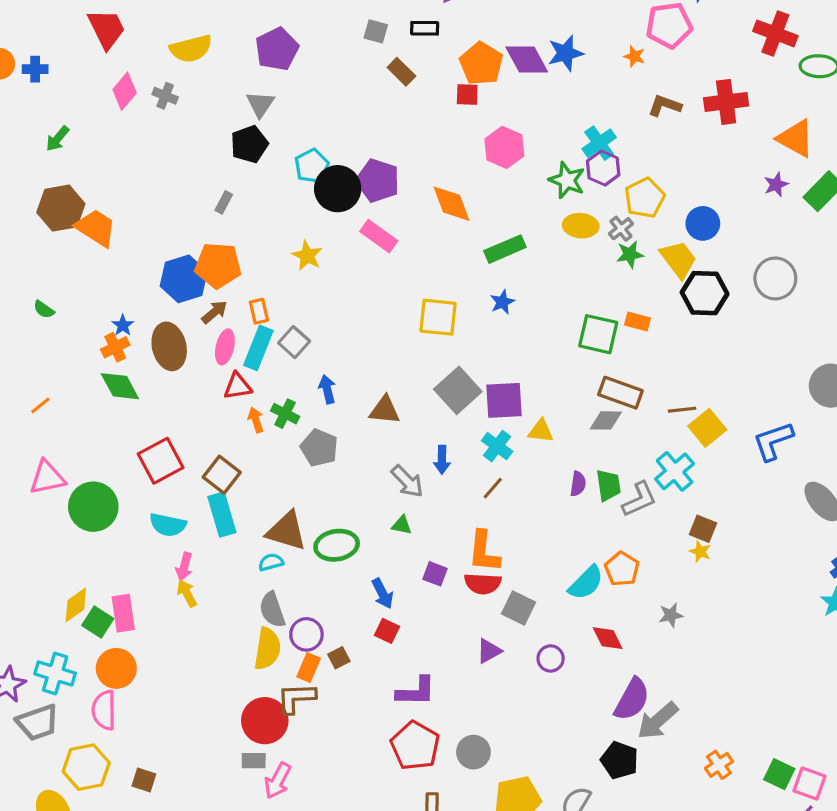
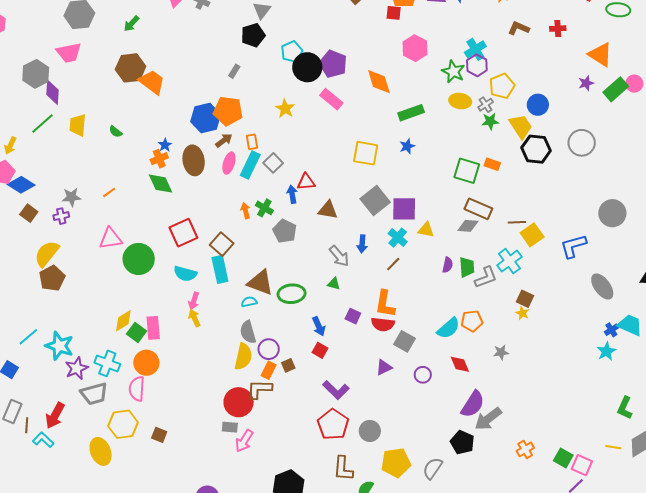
red cross: (726, 102) -> (558, 29), size x0.6
red triangle: (238, 386) -> (306, 182), moved
orange pentagon: (622, 569) -> (472, 321), turned 30
purple L-shape: (416, 691) -> (336, 390), turned 40

